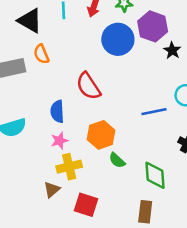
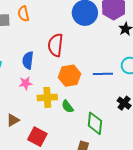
red semicircle: (88, 86) -> (56, 45), turned 30
orange hexagon: (101, 135) -> (70, 76), moved
yellow cross: (69, 167) -> (47, 97), moved

